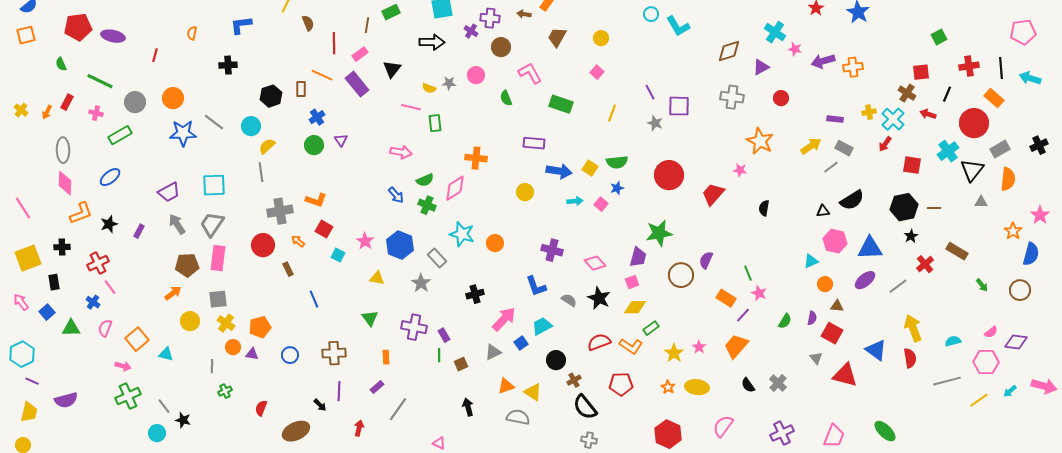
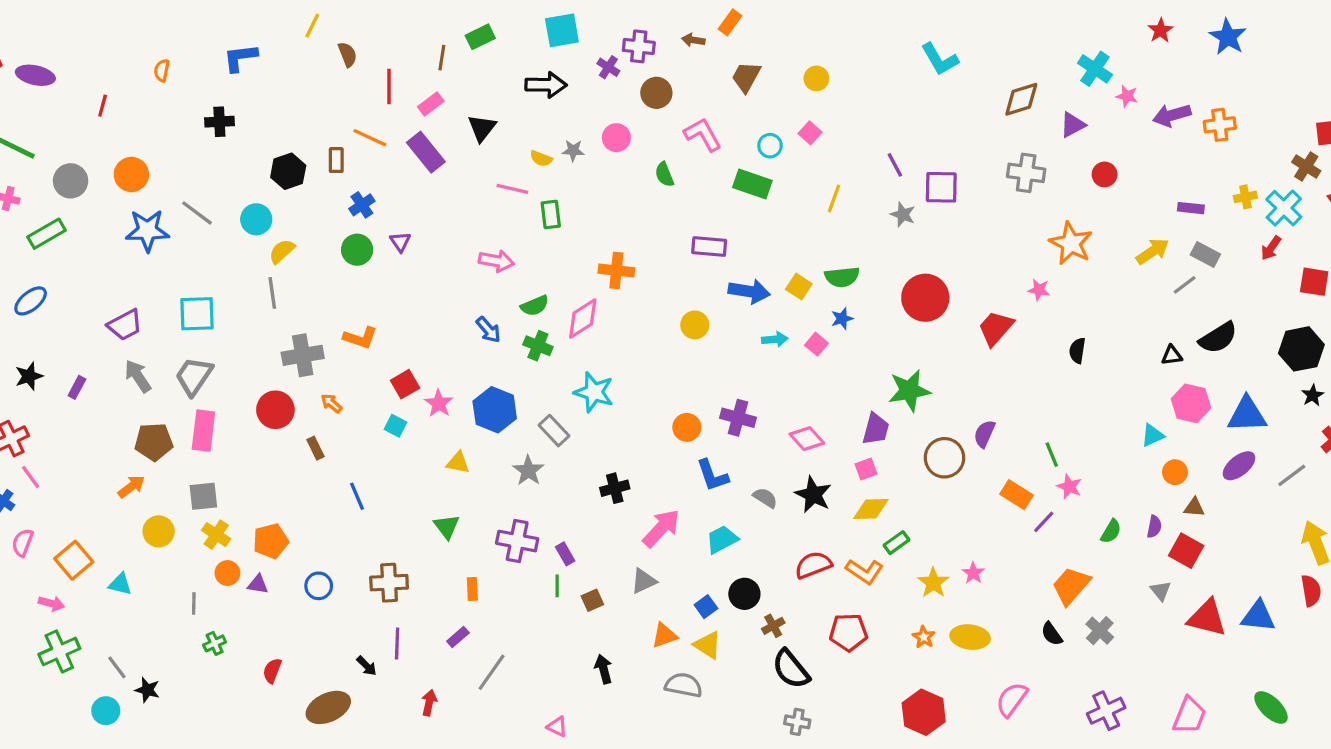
cyan circle: (651, 14) -> (770, 146), moved
red square: (324, 229) -> (405, 384), moved, turned 30
orange circle: (495, 243) -> (687, 427), moved
blue square: (521, 343) -> (706, 607), moved
orange trapezoid: (736, 346) -> (1071, 586), moved
blue triangle: (876, 350) -> (1258, 616), moved, turned -30

